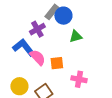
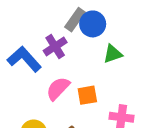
blue L-shape: (24, 47) -> (24, 59), moved
pink semicircle: (38, 57) -> (58, 89), turned -90

